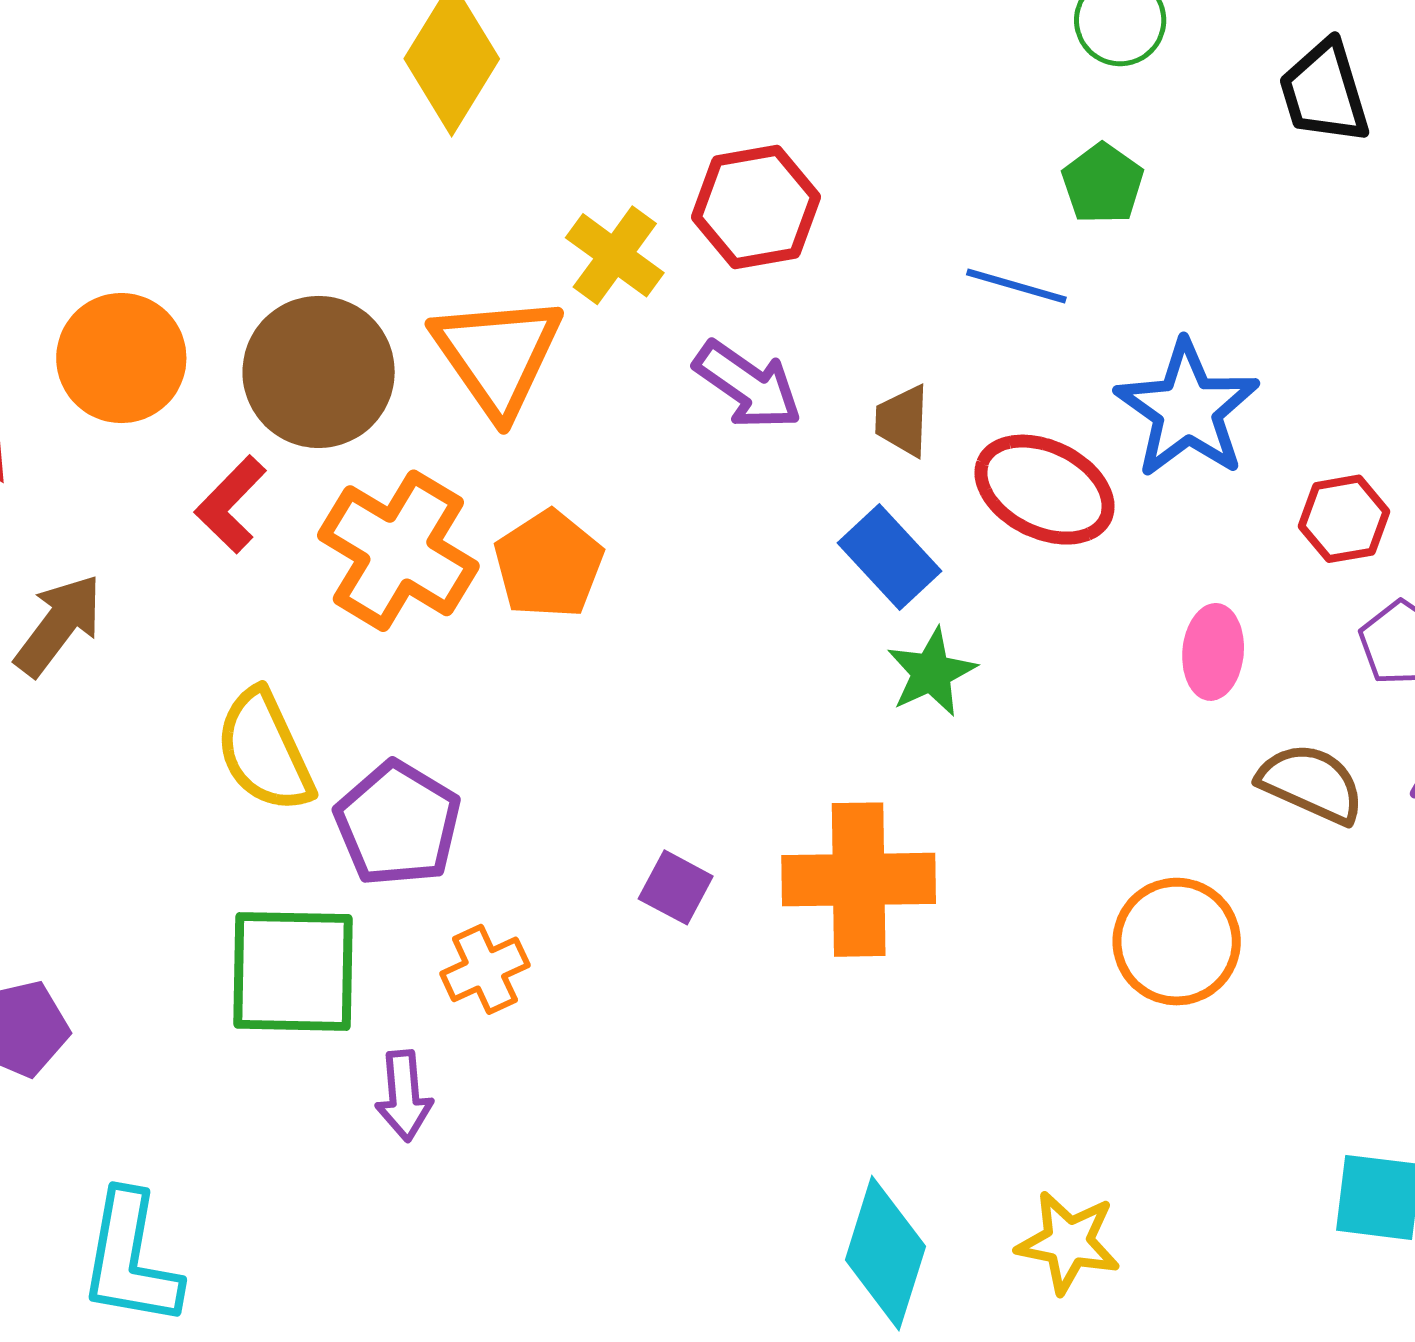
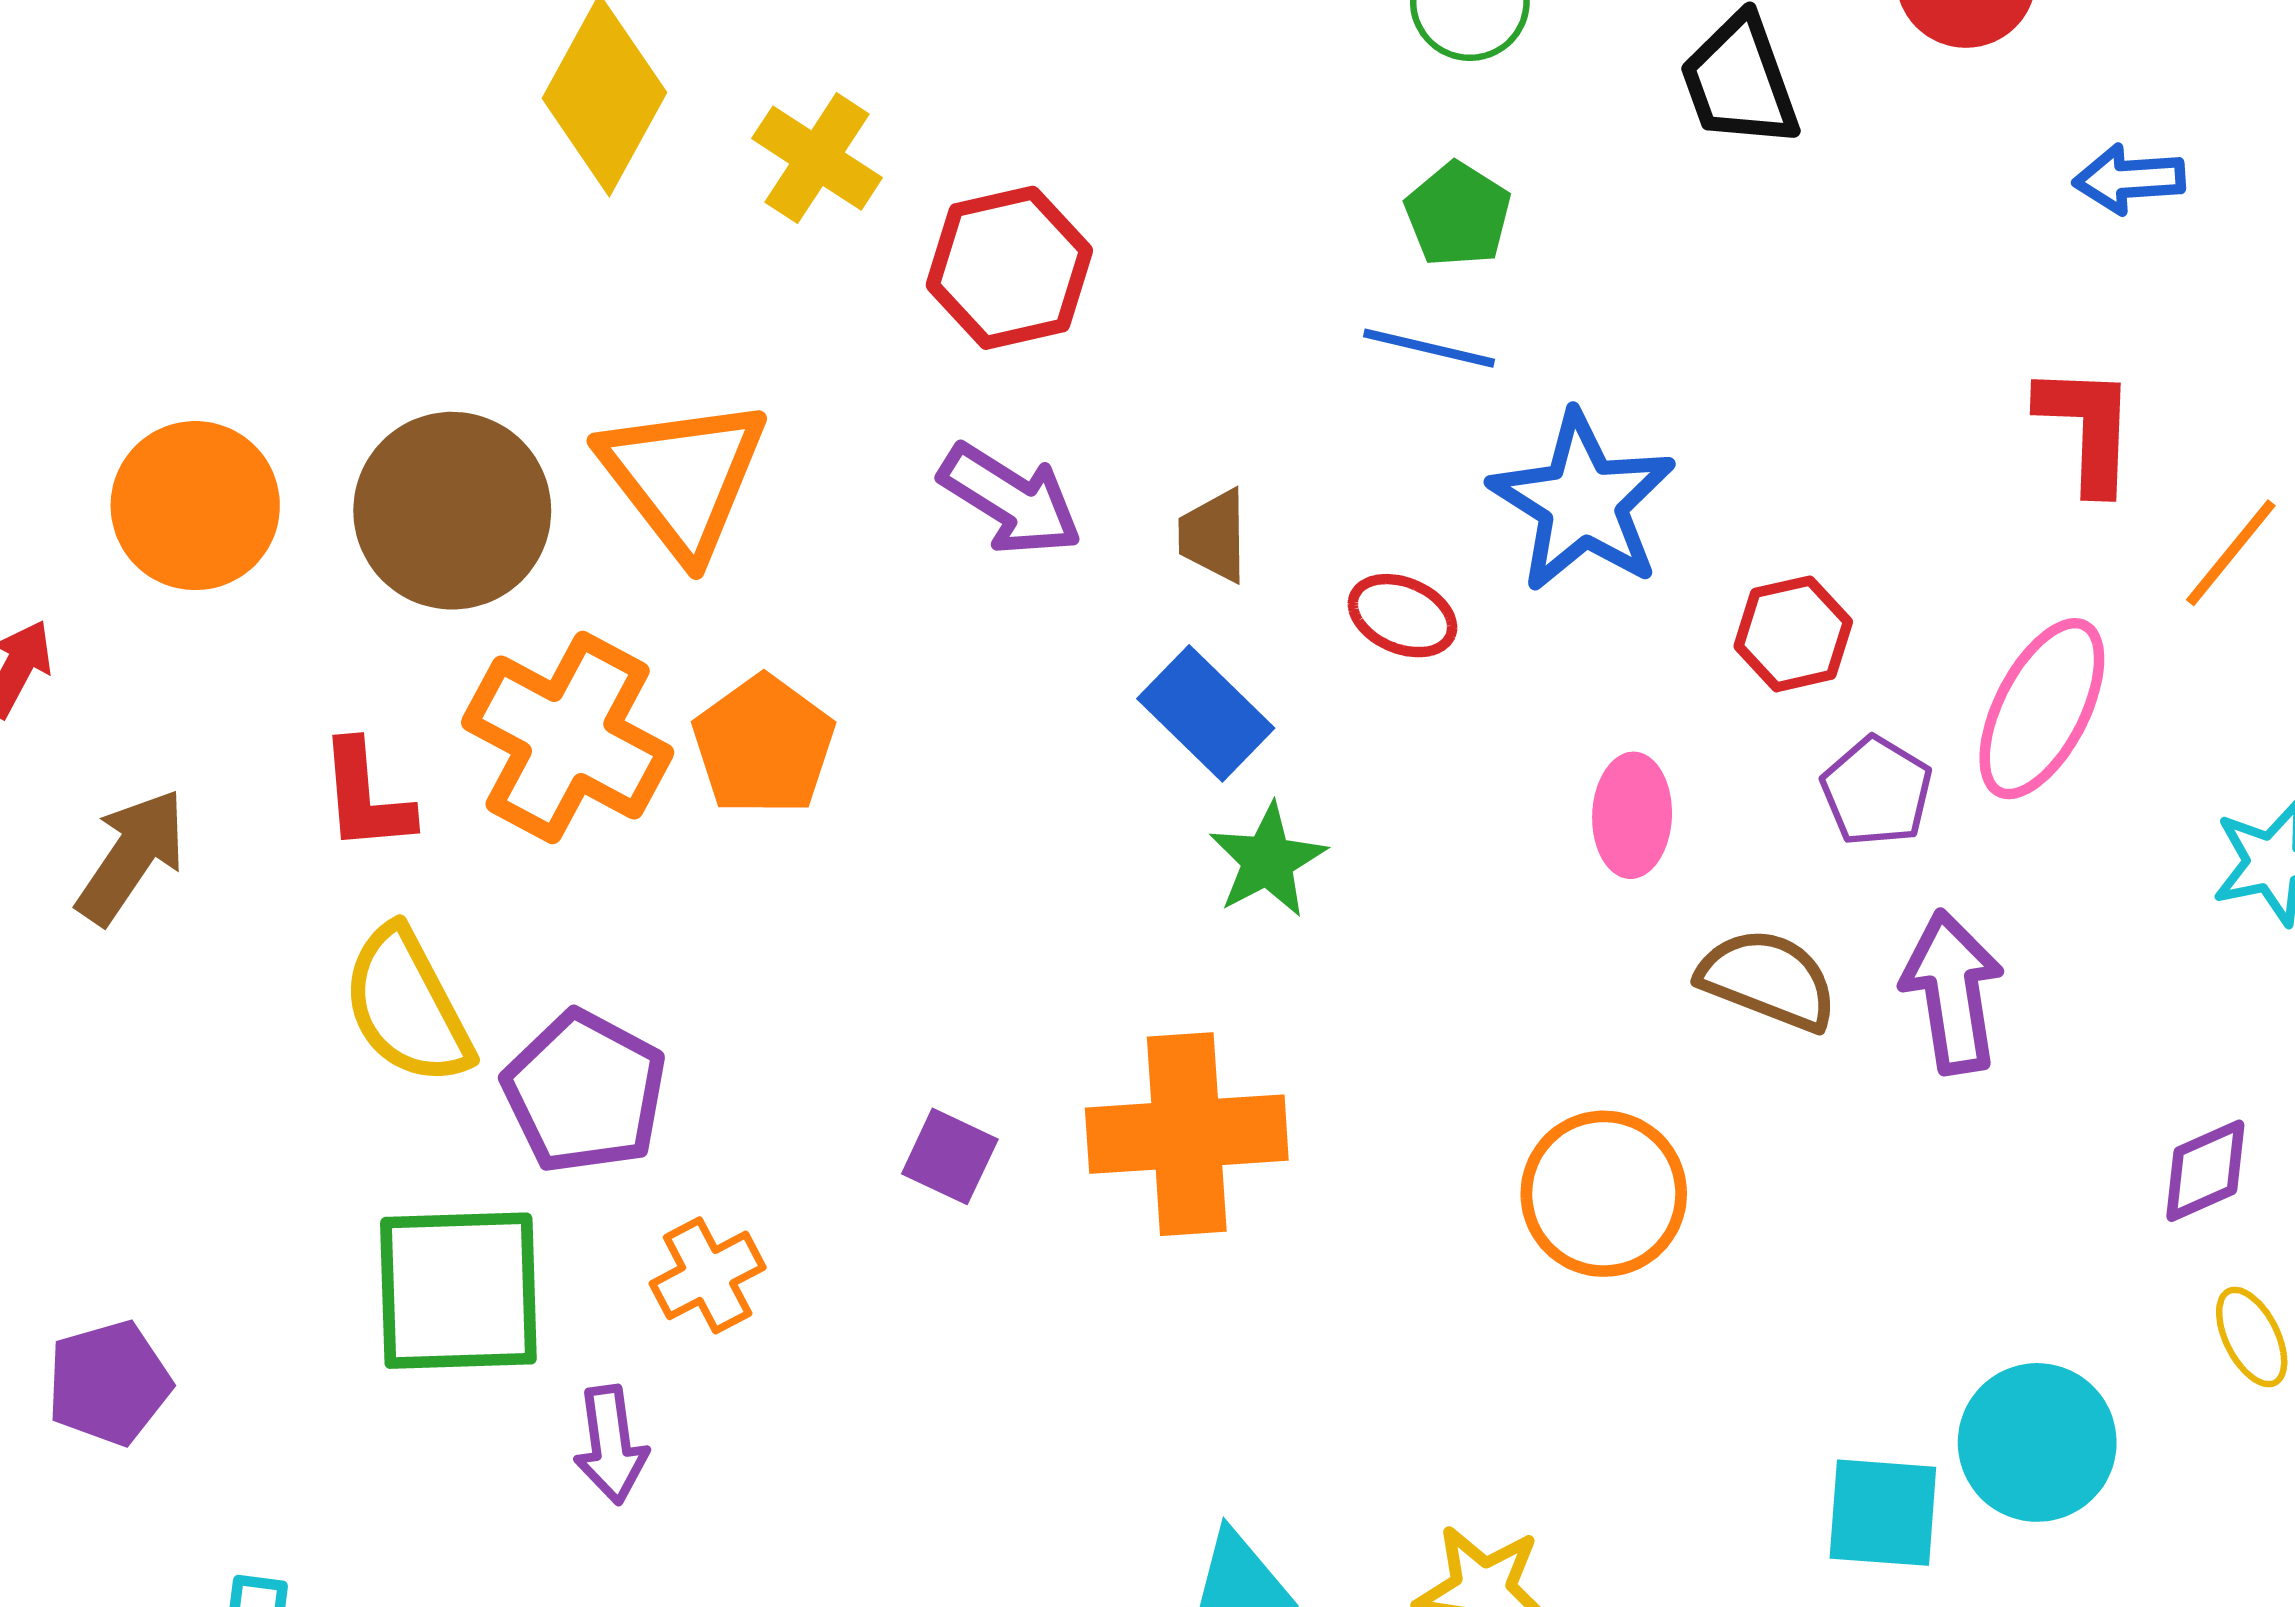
yellow cross: (615, 255) -> (817, 158), moved
blue line: (1016, 286) -> (1429, 348), moved
red ellipse: (1045, 490) -> (1402, 616), size x0.6
red L-shape: (231, 504) -> (366, 797), moved, turned -46

